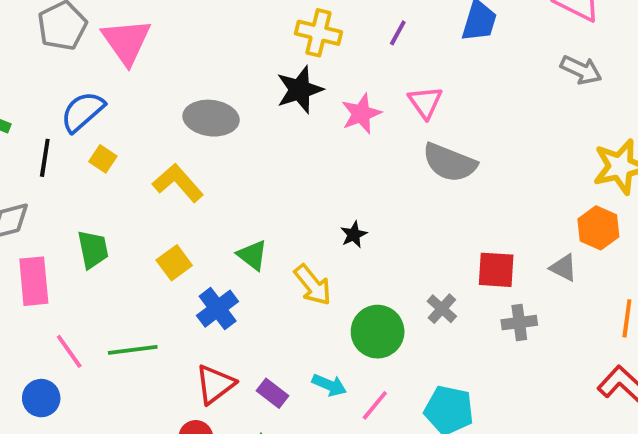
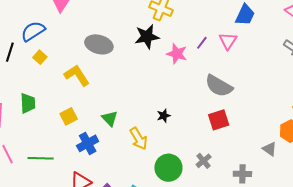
purple line: (398, 33) -> (202, 43), moved
pink triangle: (425, 102) -> (228, 41), moved
pink star: (361, 114) -> (177, 54), turned 30
red square: (496, 270) -> (219, 120), moved, turned -30

